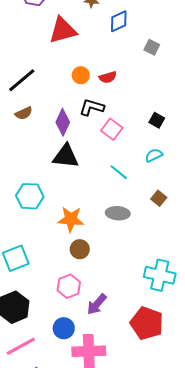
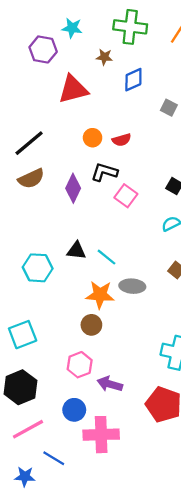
brown semicircle: (24, 113) -> (31, 179), size x1.4
black triangle: (66, 156) -> (76, 251), moved, size x0.7
cyan line: (119, 172) -> (106, 257), moved
orange star: (71, 219) -> (100, 295), moved
purple arrow: (97, 304) -> (110, 384), turned 65

